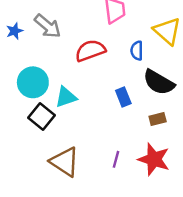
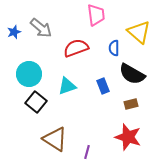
cyan triangle: (66, 97) -> (67, 86), moved
purple line: (116, 159) -> (87, 152), moved

